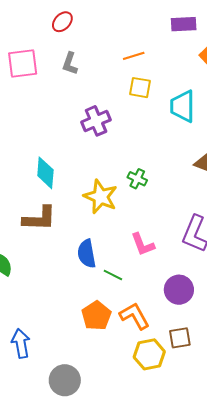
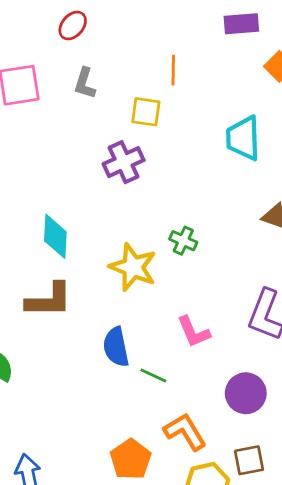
orange line: (134, 56) -> (173, 70), turned -70
yellow square: (140, 88) -> (146, 112), moved
orange pentagon: (96, 316) -> (131, 459), moved

